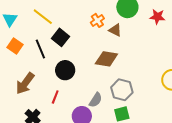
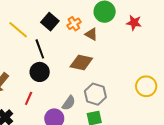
yellow line: (43, 17) -> (18, 30), moved
black square: (61, 37) -> (50, 22), moved
black line: (40, 49) -> (40, 49), moved

